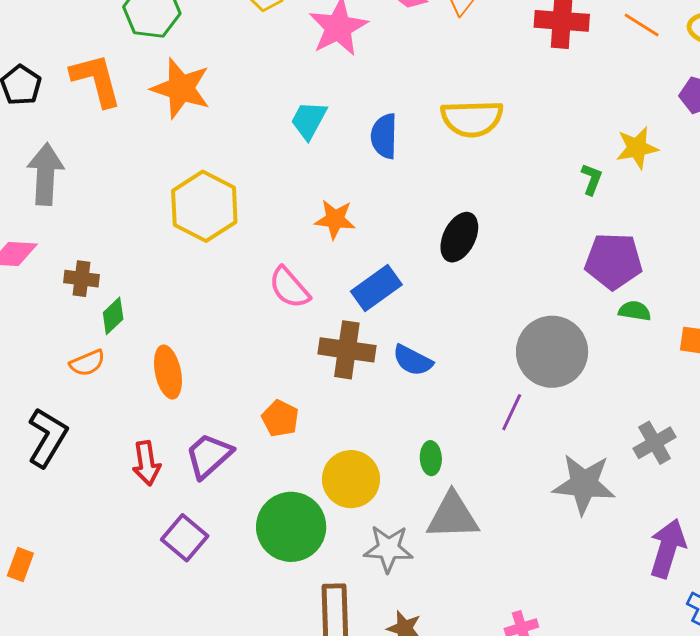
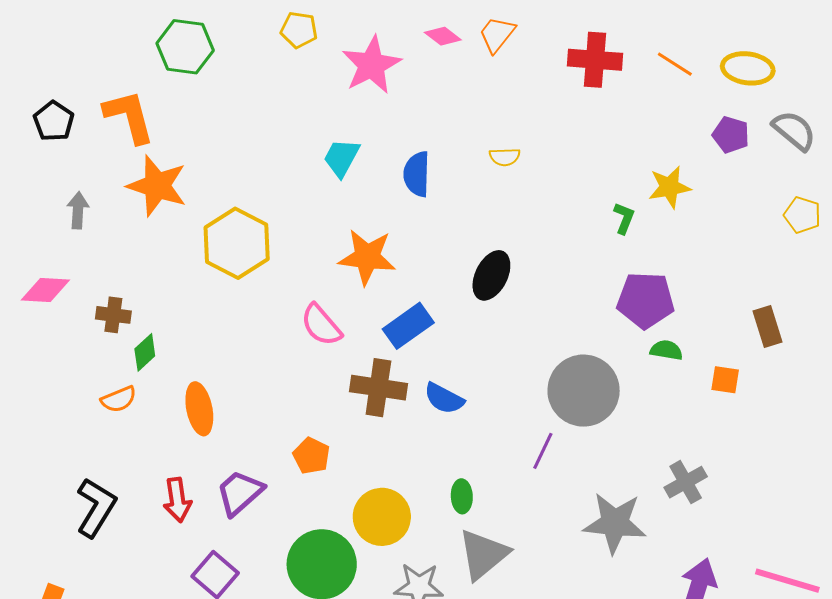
orange star: (181, 88) -> (157, 186), moved
yellow semicircle: (472, 118) -> (505, 157), size x0.5
gray arrow: (45, 174) -> (78, 210), size x0.6
orange star: (335, 219) -> (367, 257), size x1.4
black L-shape: (47, 437) -> (96, 507), moved
gray triangle: (453, 516) -> (483, 554), turned -38

